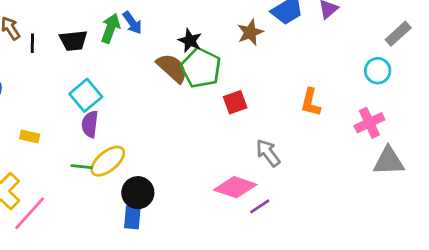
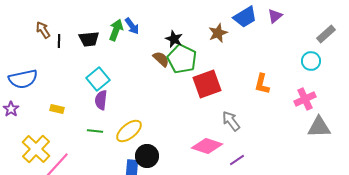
brown semicircle: (172, 68) -> (161, 59), size x0.7
red square: (235, 102) -> (207, 84), size x1.6
yellow ellipse: (108, 161) -> (129, 131), moved
black circle: (138, 193) -> (147, 156), moved
purple line: (260, 206) -> (237, 160), moved

